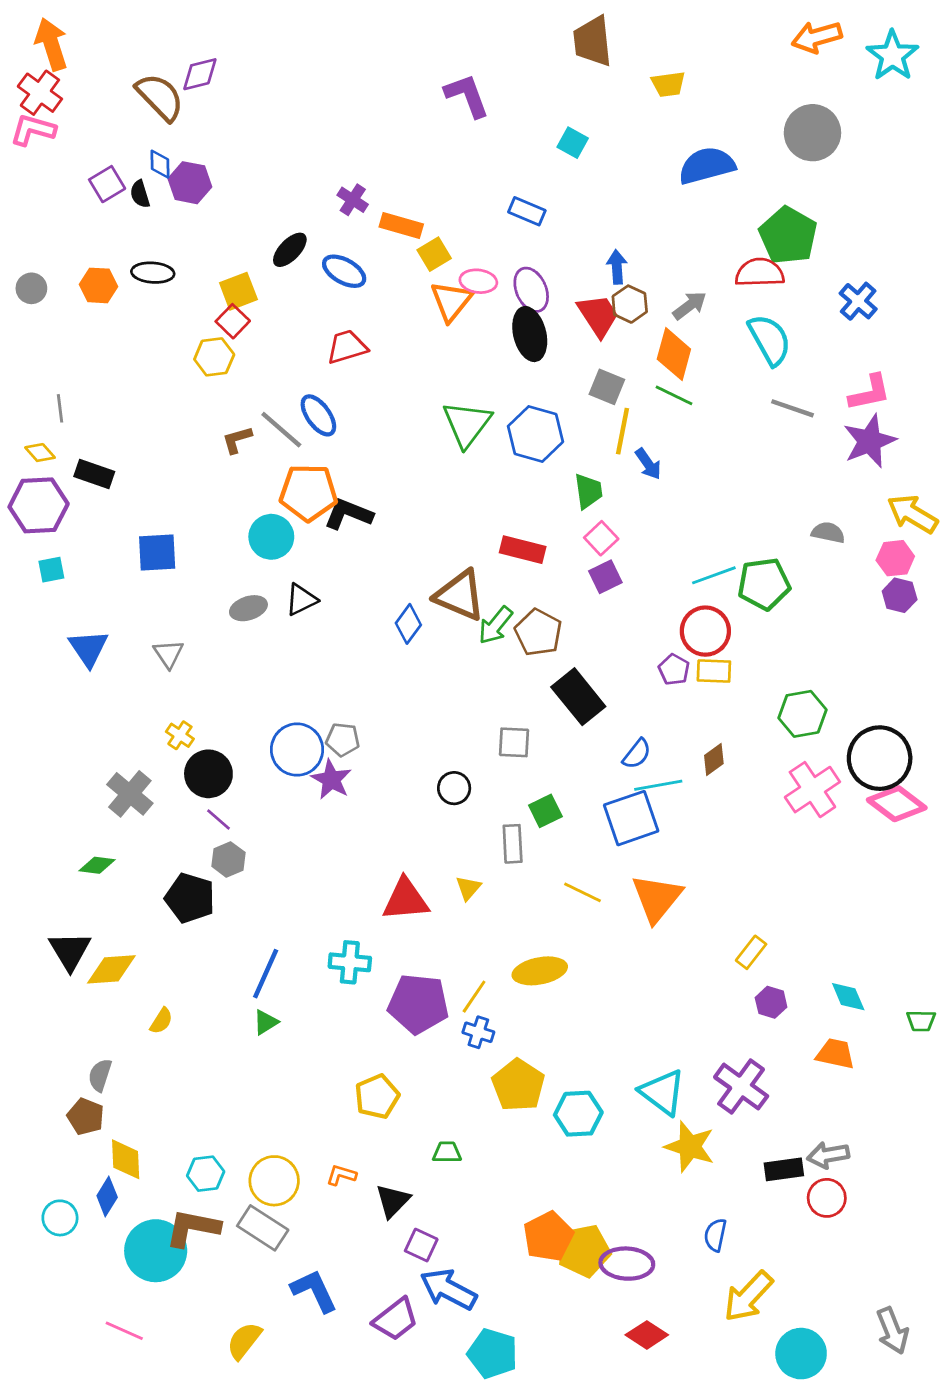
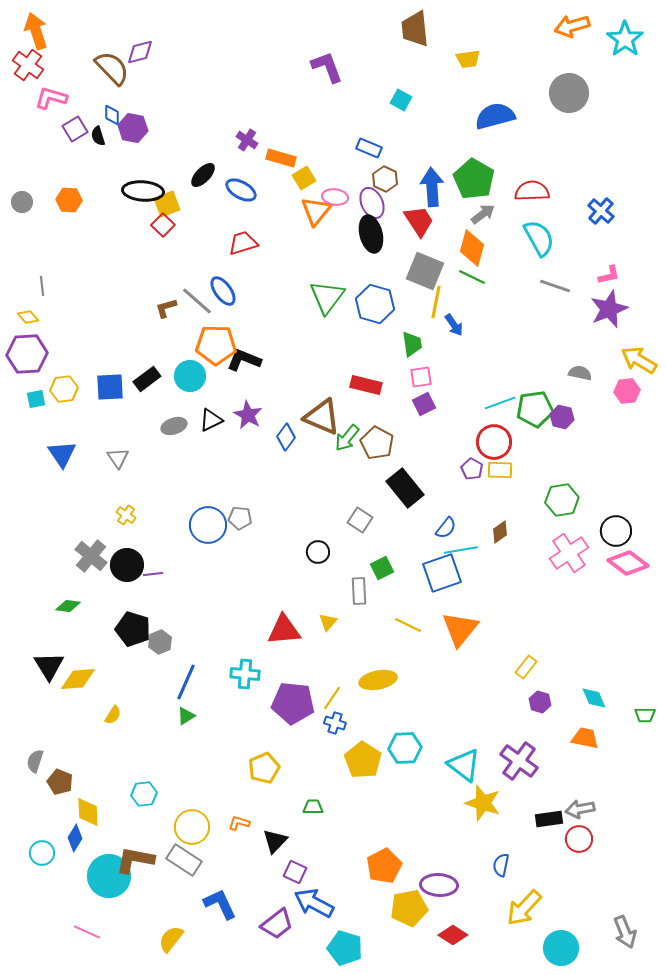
pink L-shape: (33, 130) -> (51, 98), moved
green pentagon: (788, 236) -> (474, 179), moved
blue arrow: (617, 267) -> (432, 187), size x1.6
black ellipse: (153, 273) -> (143, 191), moved, size x1.4
brown hexagon: (630, 304) -> (385, 179), moved
yellow hexagon: (214, 357) -> (64, 389), moved
gray square: (607, 387) -> (425, 271), size x1.5
pink L-shape: (870, 393) -> (609, 275), size x0.7
black rectangle: (94, 474) -> (147, 379), moved, turned -56
pink square: (601, 538) -> (421, 377), turned 35
purple hexagon: (900, 595) -> (562, 417), moved
gray square: (514, 742) -> (360, 520), turned 30
black circle: (880, 758) -> (616, 531), size x0.7
black circle: (208, 774) -> (127, 565), moved
purple star: (331, 780) -> (248, 415), moved
purple line: (218, 820) -> (153, 574), turned -48
gray hexagon: (228, 859) -> (160, 642), moved
gray semicircle: (100, 1075) -> (35, 761), moved
cyan hexagon: (578, 1114) -> (405, 748), moved
cyan hexagon: (206, 1174) -> (144, 794), moved
yellow pentagon: (584, 1251) -> (409, 908), moved

